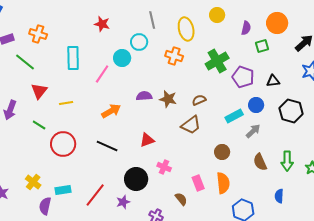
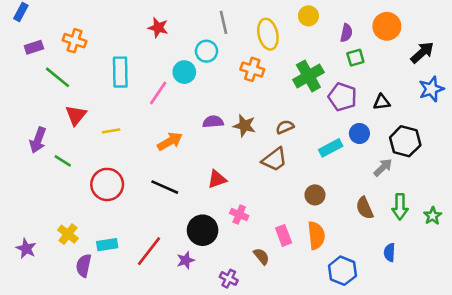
green square: (262, 46) -> (355, 58), moved
green line: (39, 125) -> (63, 161), moved
gray arrow: (253, 131) -> (383, 167), moved

